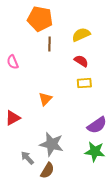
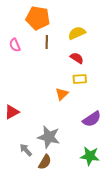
pink semicircle: (13, 62) -> (15, 45), moved
orange triangle: (45, 99) -> (62, 94), moved
green star: (95, 152) -> (90, 156), moved

